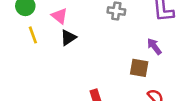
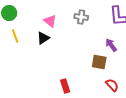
pink triangle: (59, 16) -> (50, 21), moved

